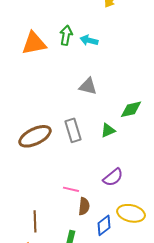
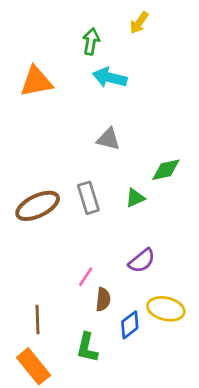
green arrow: (66, 35) -> (91, 41), moved
cyan arrow: (89, 40) -> (110, 78), size x1.4
pink line: (71, 189) -> (86, 277), turned -70

